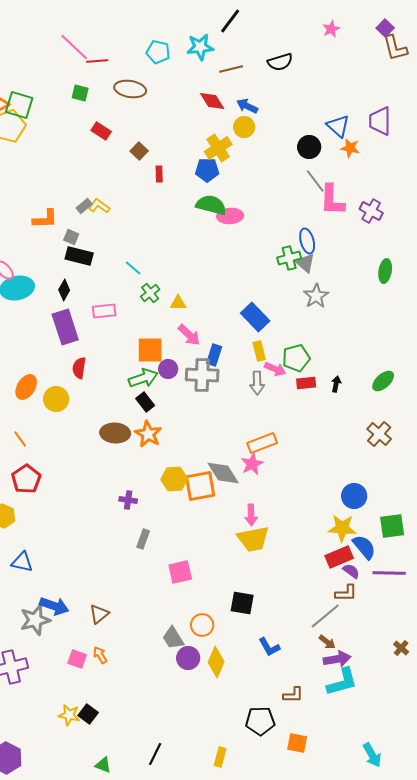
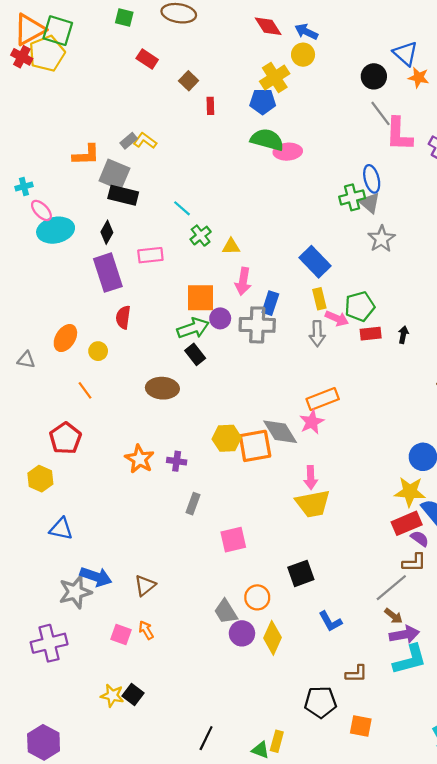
gray square: (71, 237) -> (114, 175), size x1.8
pink arrow: (189, 335) -> (243, 281), turned 55
yellow circle: (56, 399) -> (98, 351), size x0.7
orange star: (148, 434) -> (140, 459), moved
orange line: (20, 439) -> (85, 390), moved
black square: (242, 603) -> (301, 573), turned -30
green triangle: (103, 765) -> (261, 750), moved

